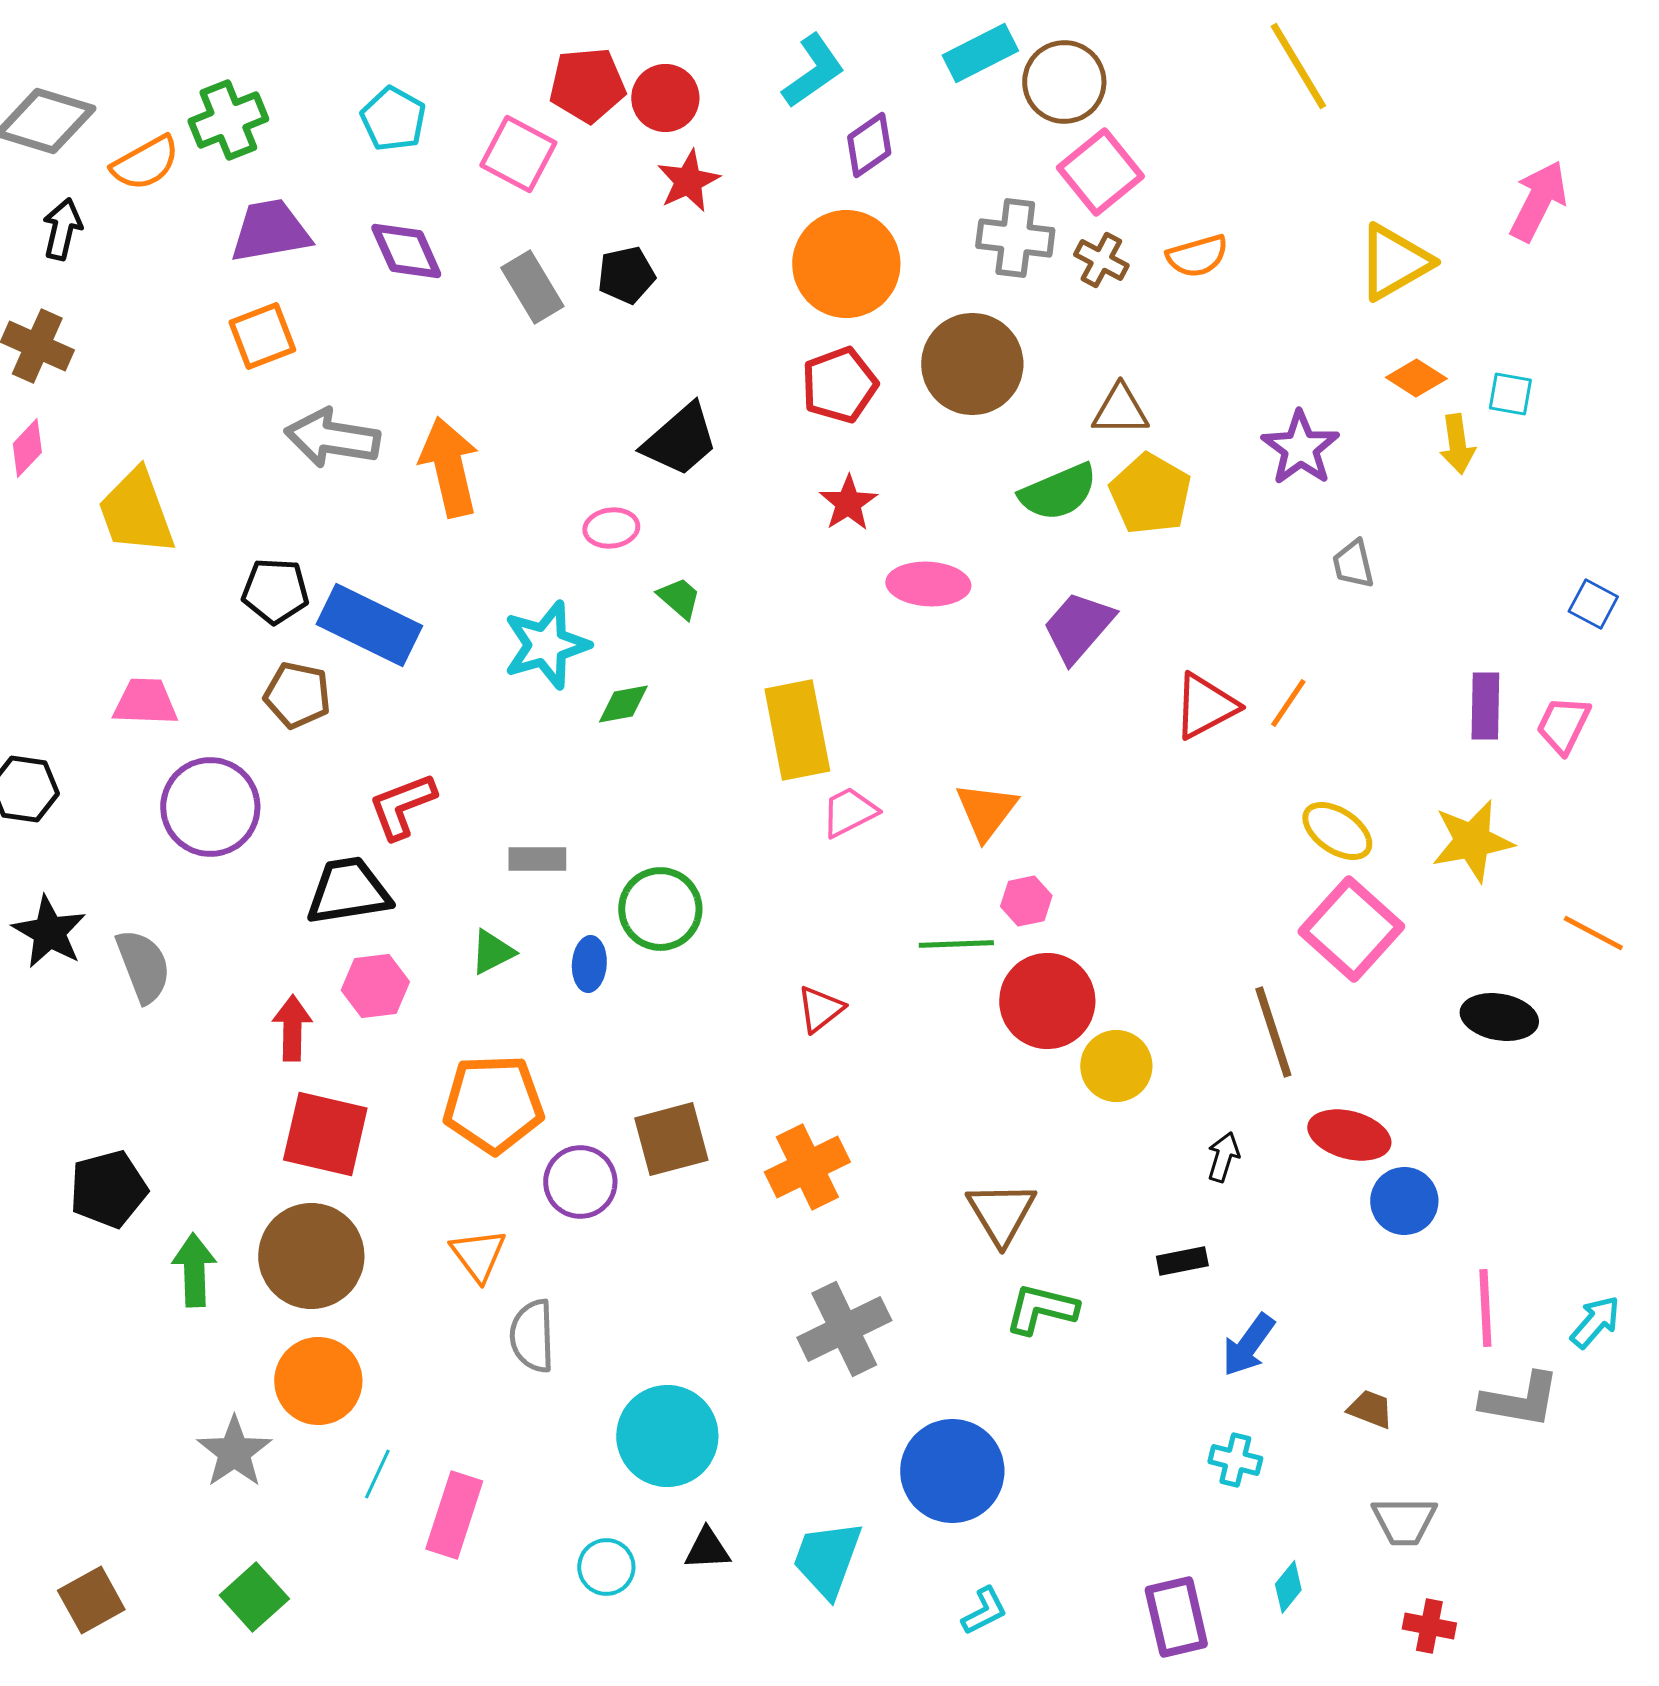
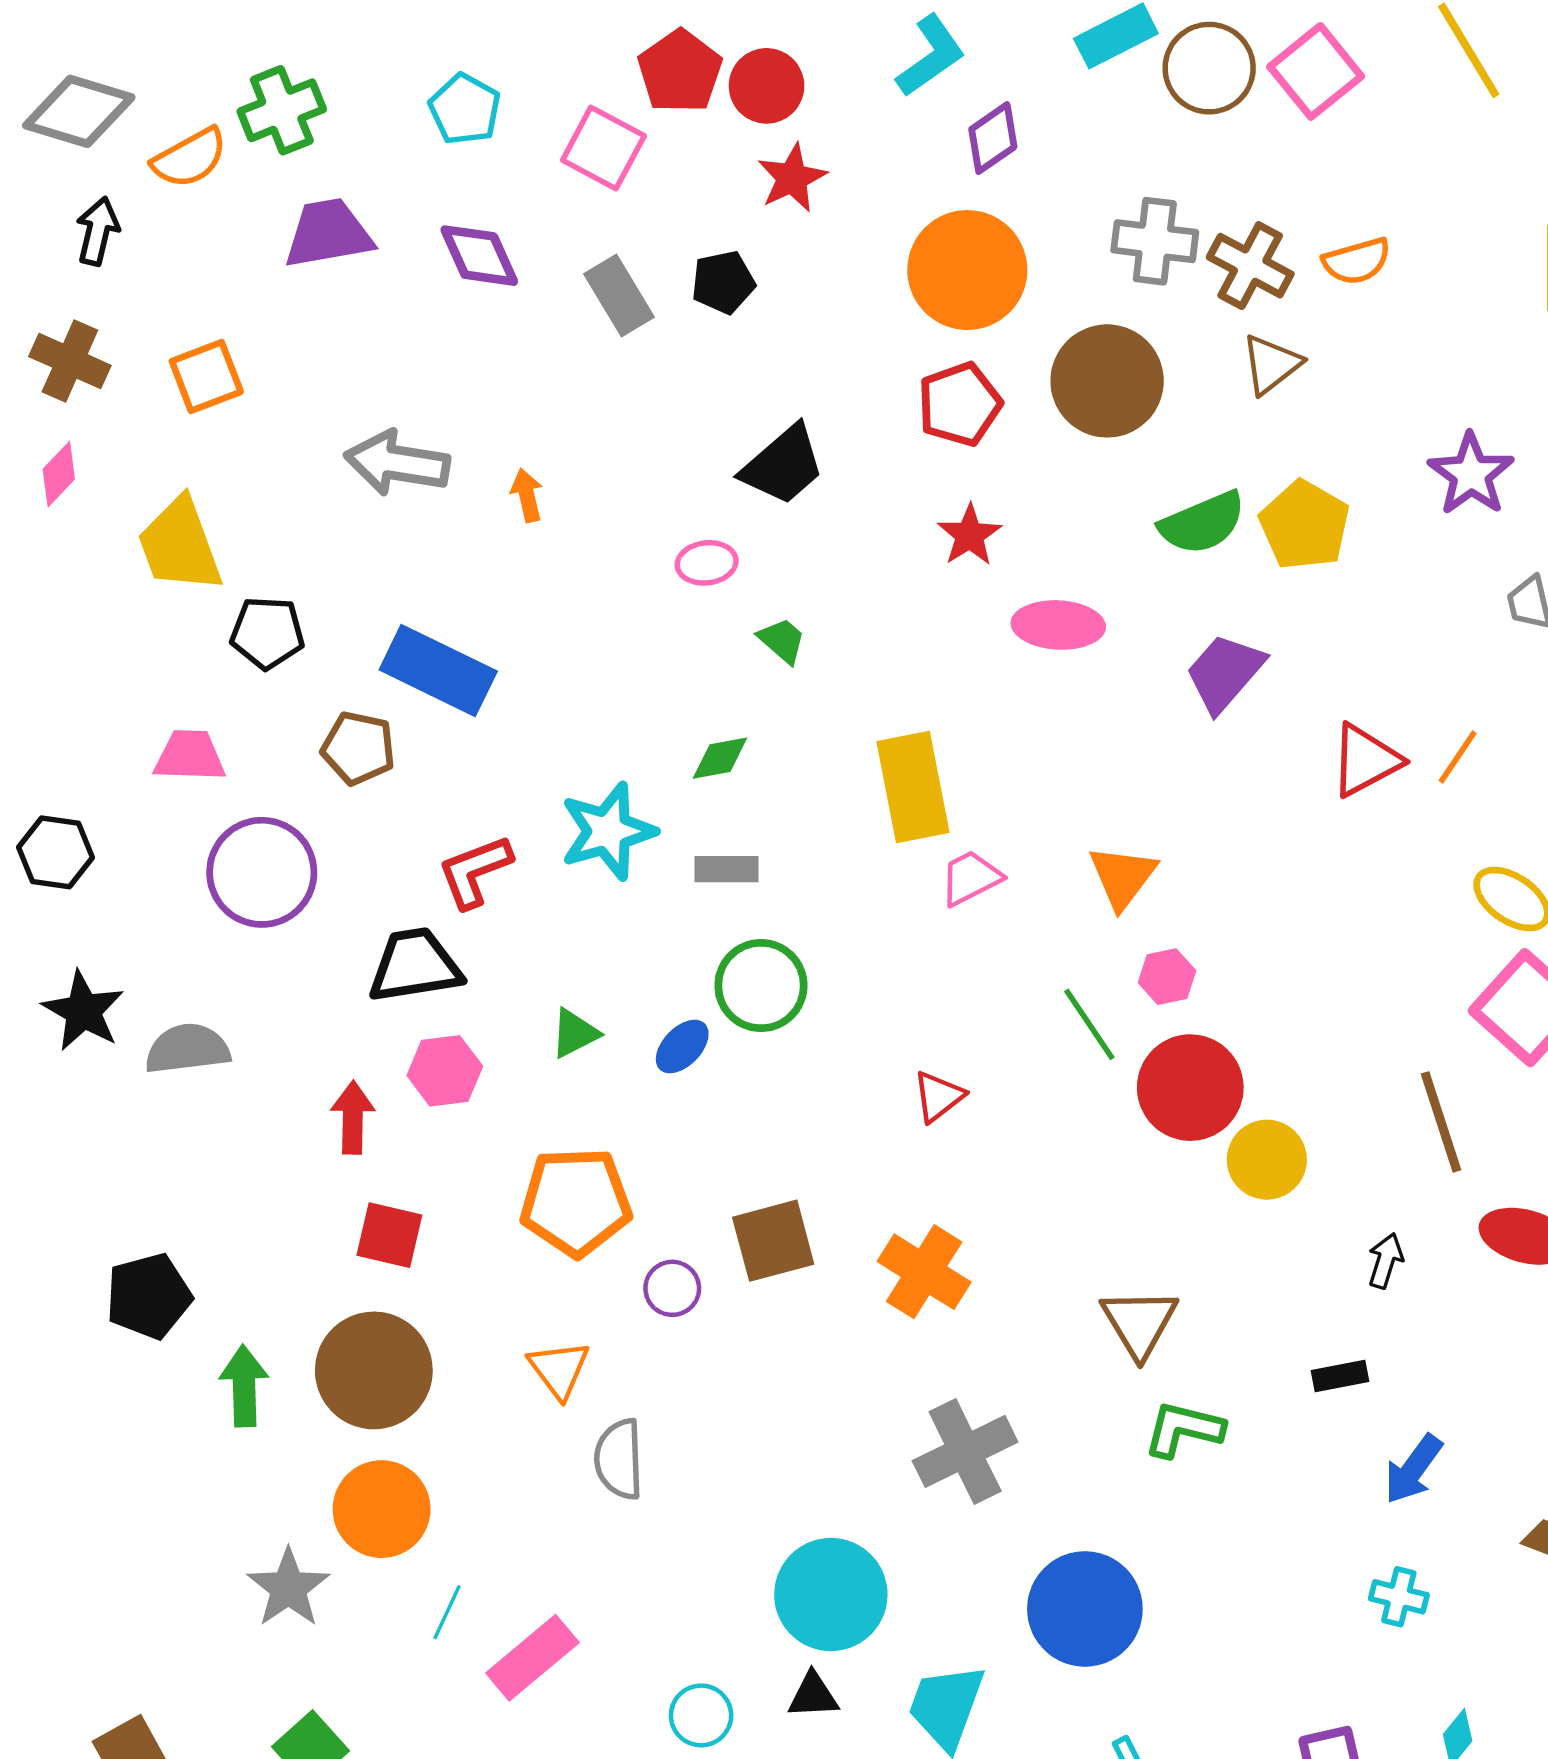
red pentagon: (587, 85) -> (680, 71), turned -30
pink square: (1100, 172) -> (1316, 71), moved
brown cross: (1101, 260) -> (1250, 266), size x1.4
orange square: (262, 336) -> (206, 377), moved
brown triangle: (1120, 410) -> (1271, 364), moved, turned -38
orange arrow: (449, 467) -> (527, 495), size x0.5
black pentagon: (275, 591) -> (267, 633), moved
cyan star: (546, 645) -> (608, 831), moved
gray rectangle: (537, 859) -> (727, 869), moved
green line: (956, 944) -> (1089, 1024), turned 58
blue ellipse: (589, 964) -> (682, 1047), turned 40
gray semicircle: (143, 966) -> (187, 1049), turned -76
red square: (325, 1134) -> (389, 1235), size x0.7
orange cross: (807, 1167) -> (924, 1272), turned -32
purple circle: (580, 1182) -> (672, 1288), size x0.7
cyan circle: (667, 1436) -> (831, 1595), moved
pink rectangle: (454, 1515) -> (532, 1658), turned 32

